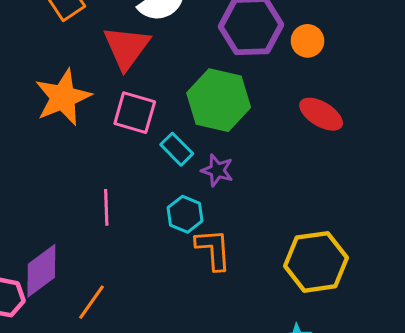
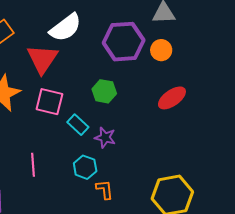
green hexagon: (219, 100) -> (104, 91), size x0.6
red ellipse: (321, 114) -> (172, 98), turned -64
orange L-shape: (213, 249) -> (105, 190), size x0.7

